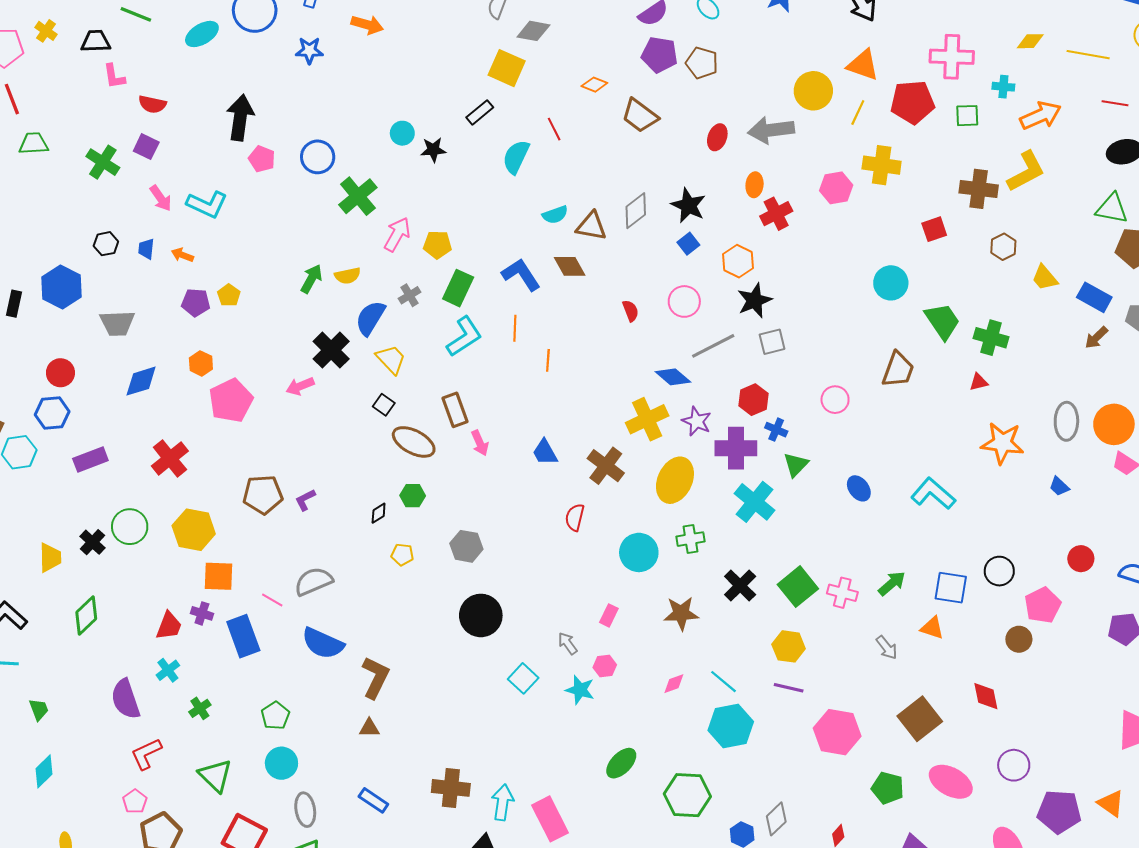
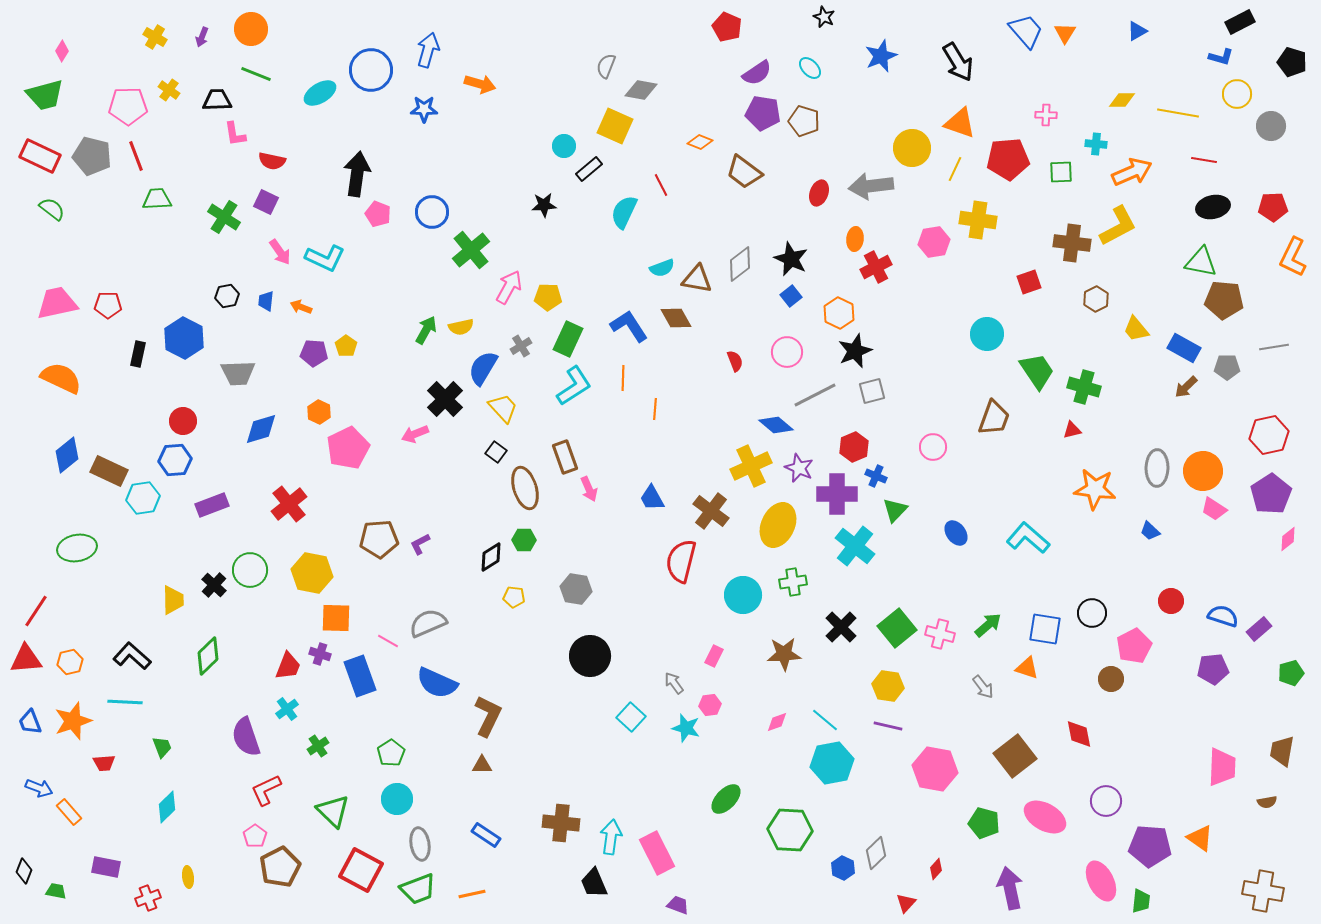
pink cross: (952, 57) -> (1046, 115), size x0.5
cyan circle: (402, 133) -> (564, 146), moved
brown ellipse: (414, 442) -> (525, 488), turned 45
black diamond: (379, 513) -> (491, 557), size x1.4
red semicircle: (575, 517) -> (681, 561), size x1.6

